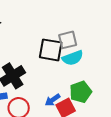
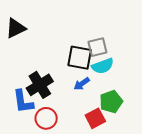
blue arrow: (53, 100) -> (82, 84), moved

